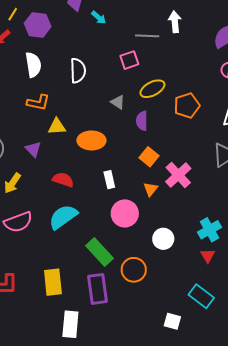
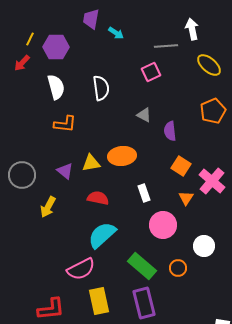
yellow ellipse: (152, 89) -> (209, 65), moved, turned 75
yellow triangle: (57, 127) -> (91, 163), moved
pink semicircle: (18, 222) -> (81, 269), moved
orange circle: (134, 270) -> (178, 268), moved, size x0.7

